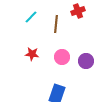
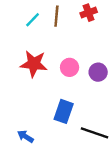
brown line: (56, 24) -> (56, 16), moved
red star: (32, 54) -> (34, 64), size x1.6

